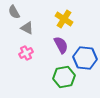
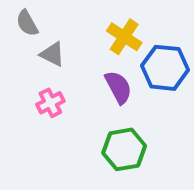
blue hexagon: (85, 58) -> (165, 68), moved

